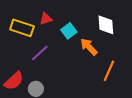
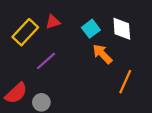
yellow rectangle: (22, 28) -> (25, 32), turned -65
cyan square: (69, 31) -> (91, 29), moved

